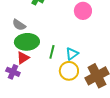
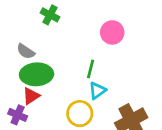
green line: (52, 52) -> (91, 69), moved
yellow circle: (69, 71) -> (80, 114), moved

